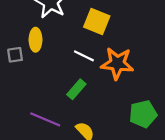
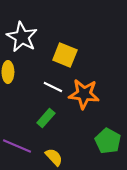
green pentagon: (143, 114) -> (108, 141), turned -30

